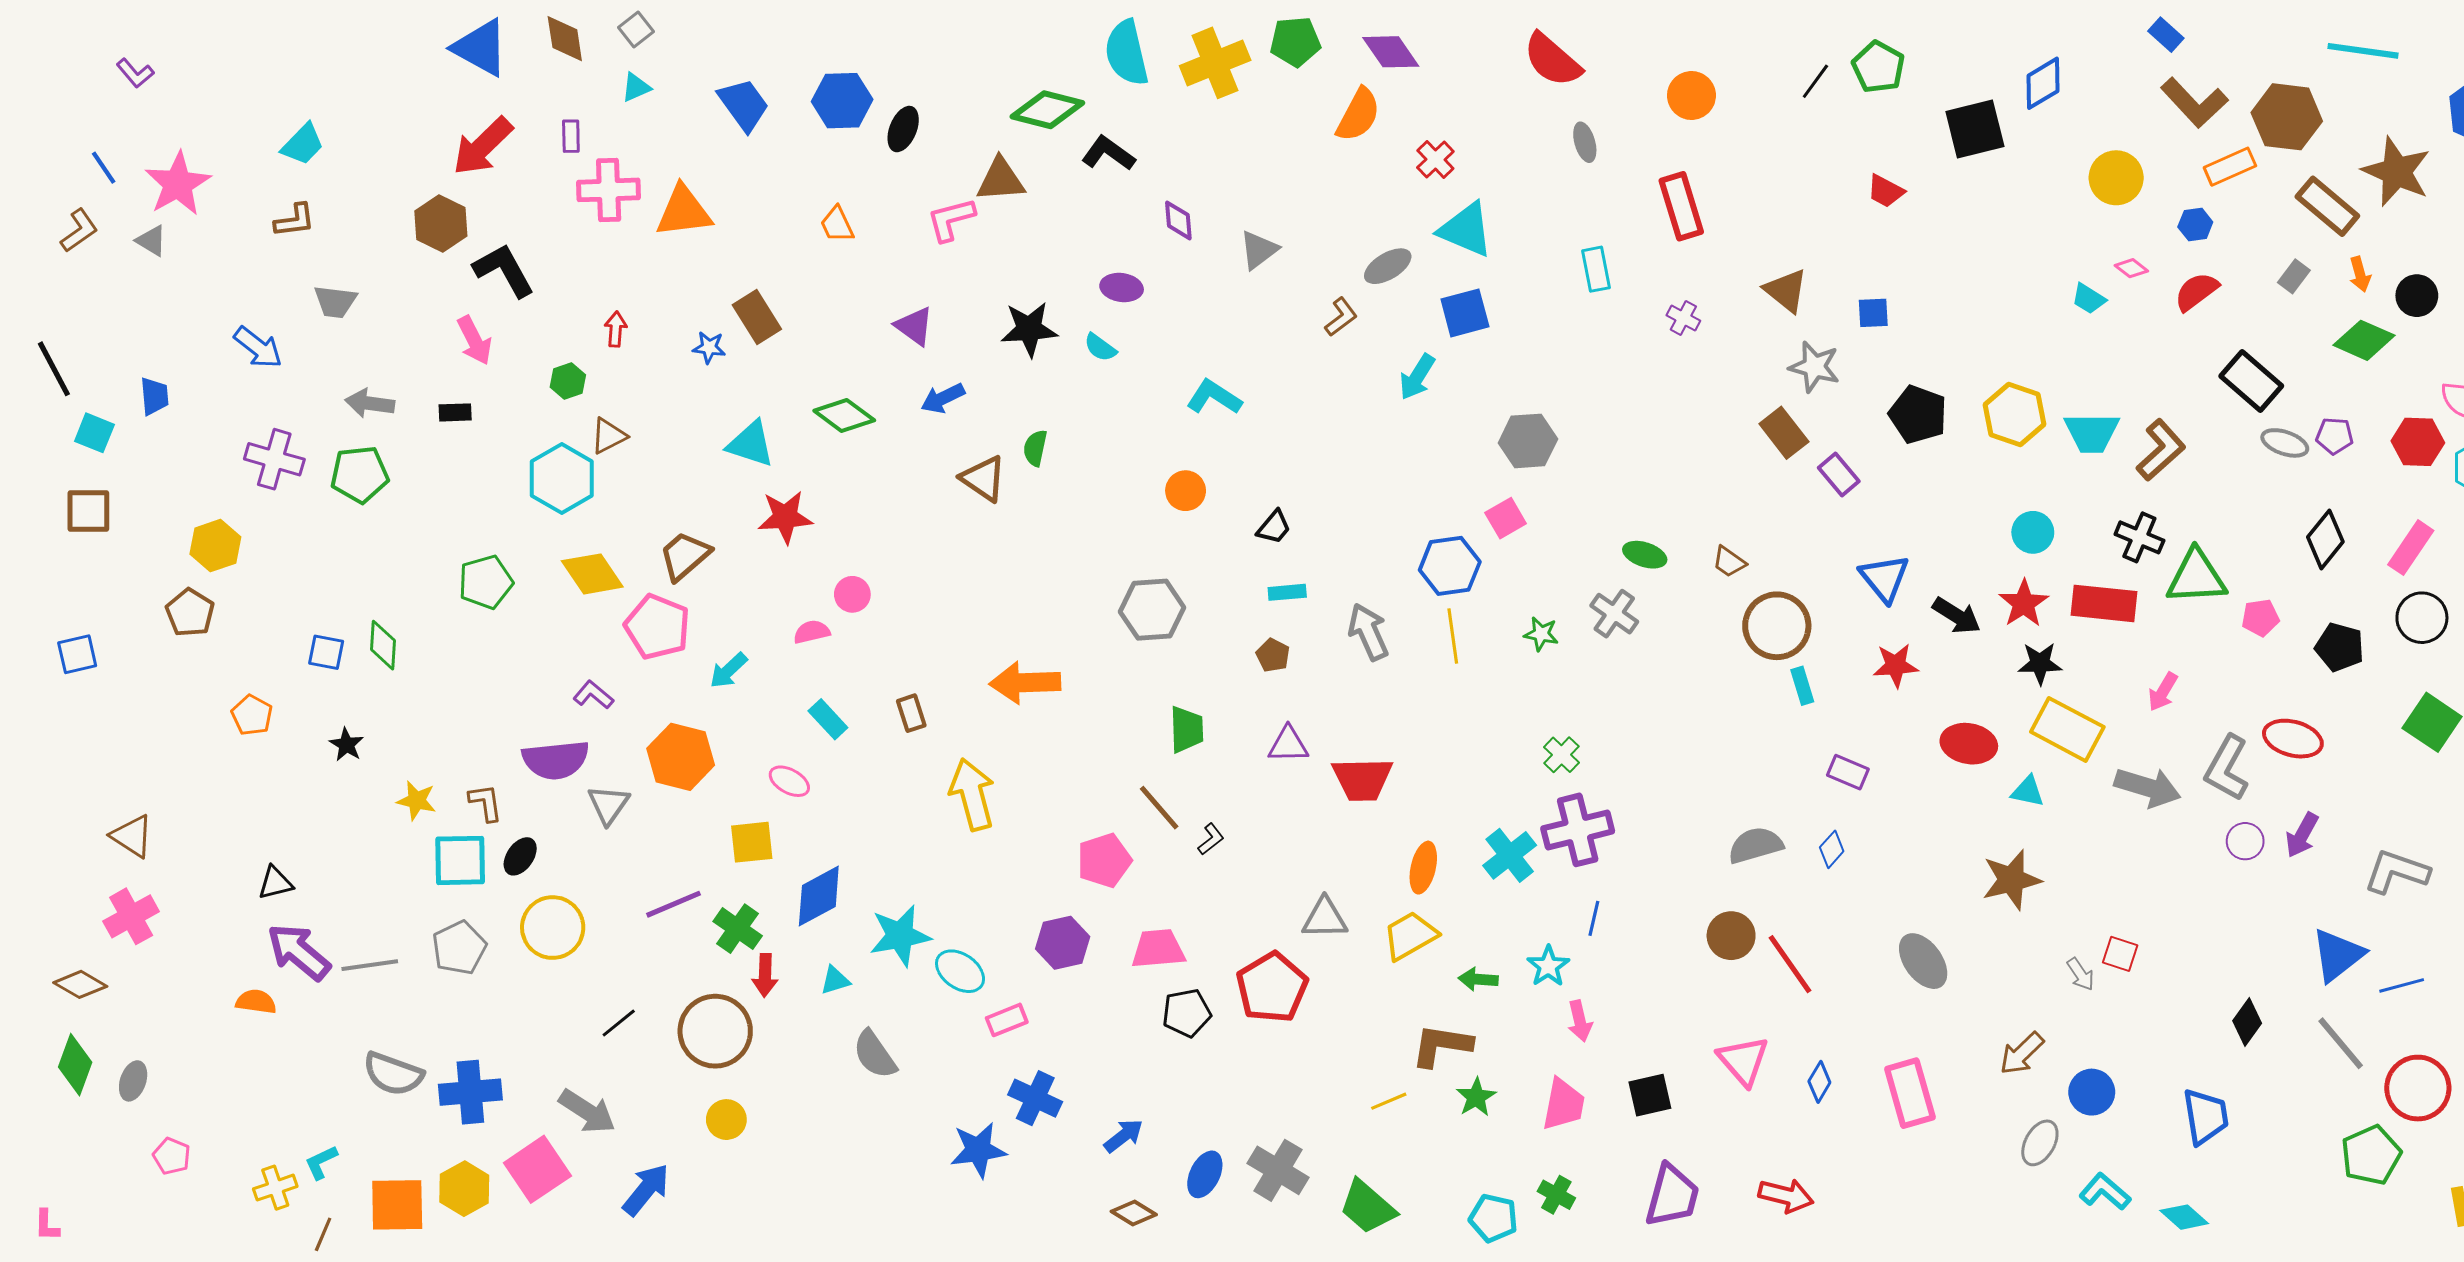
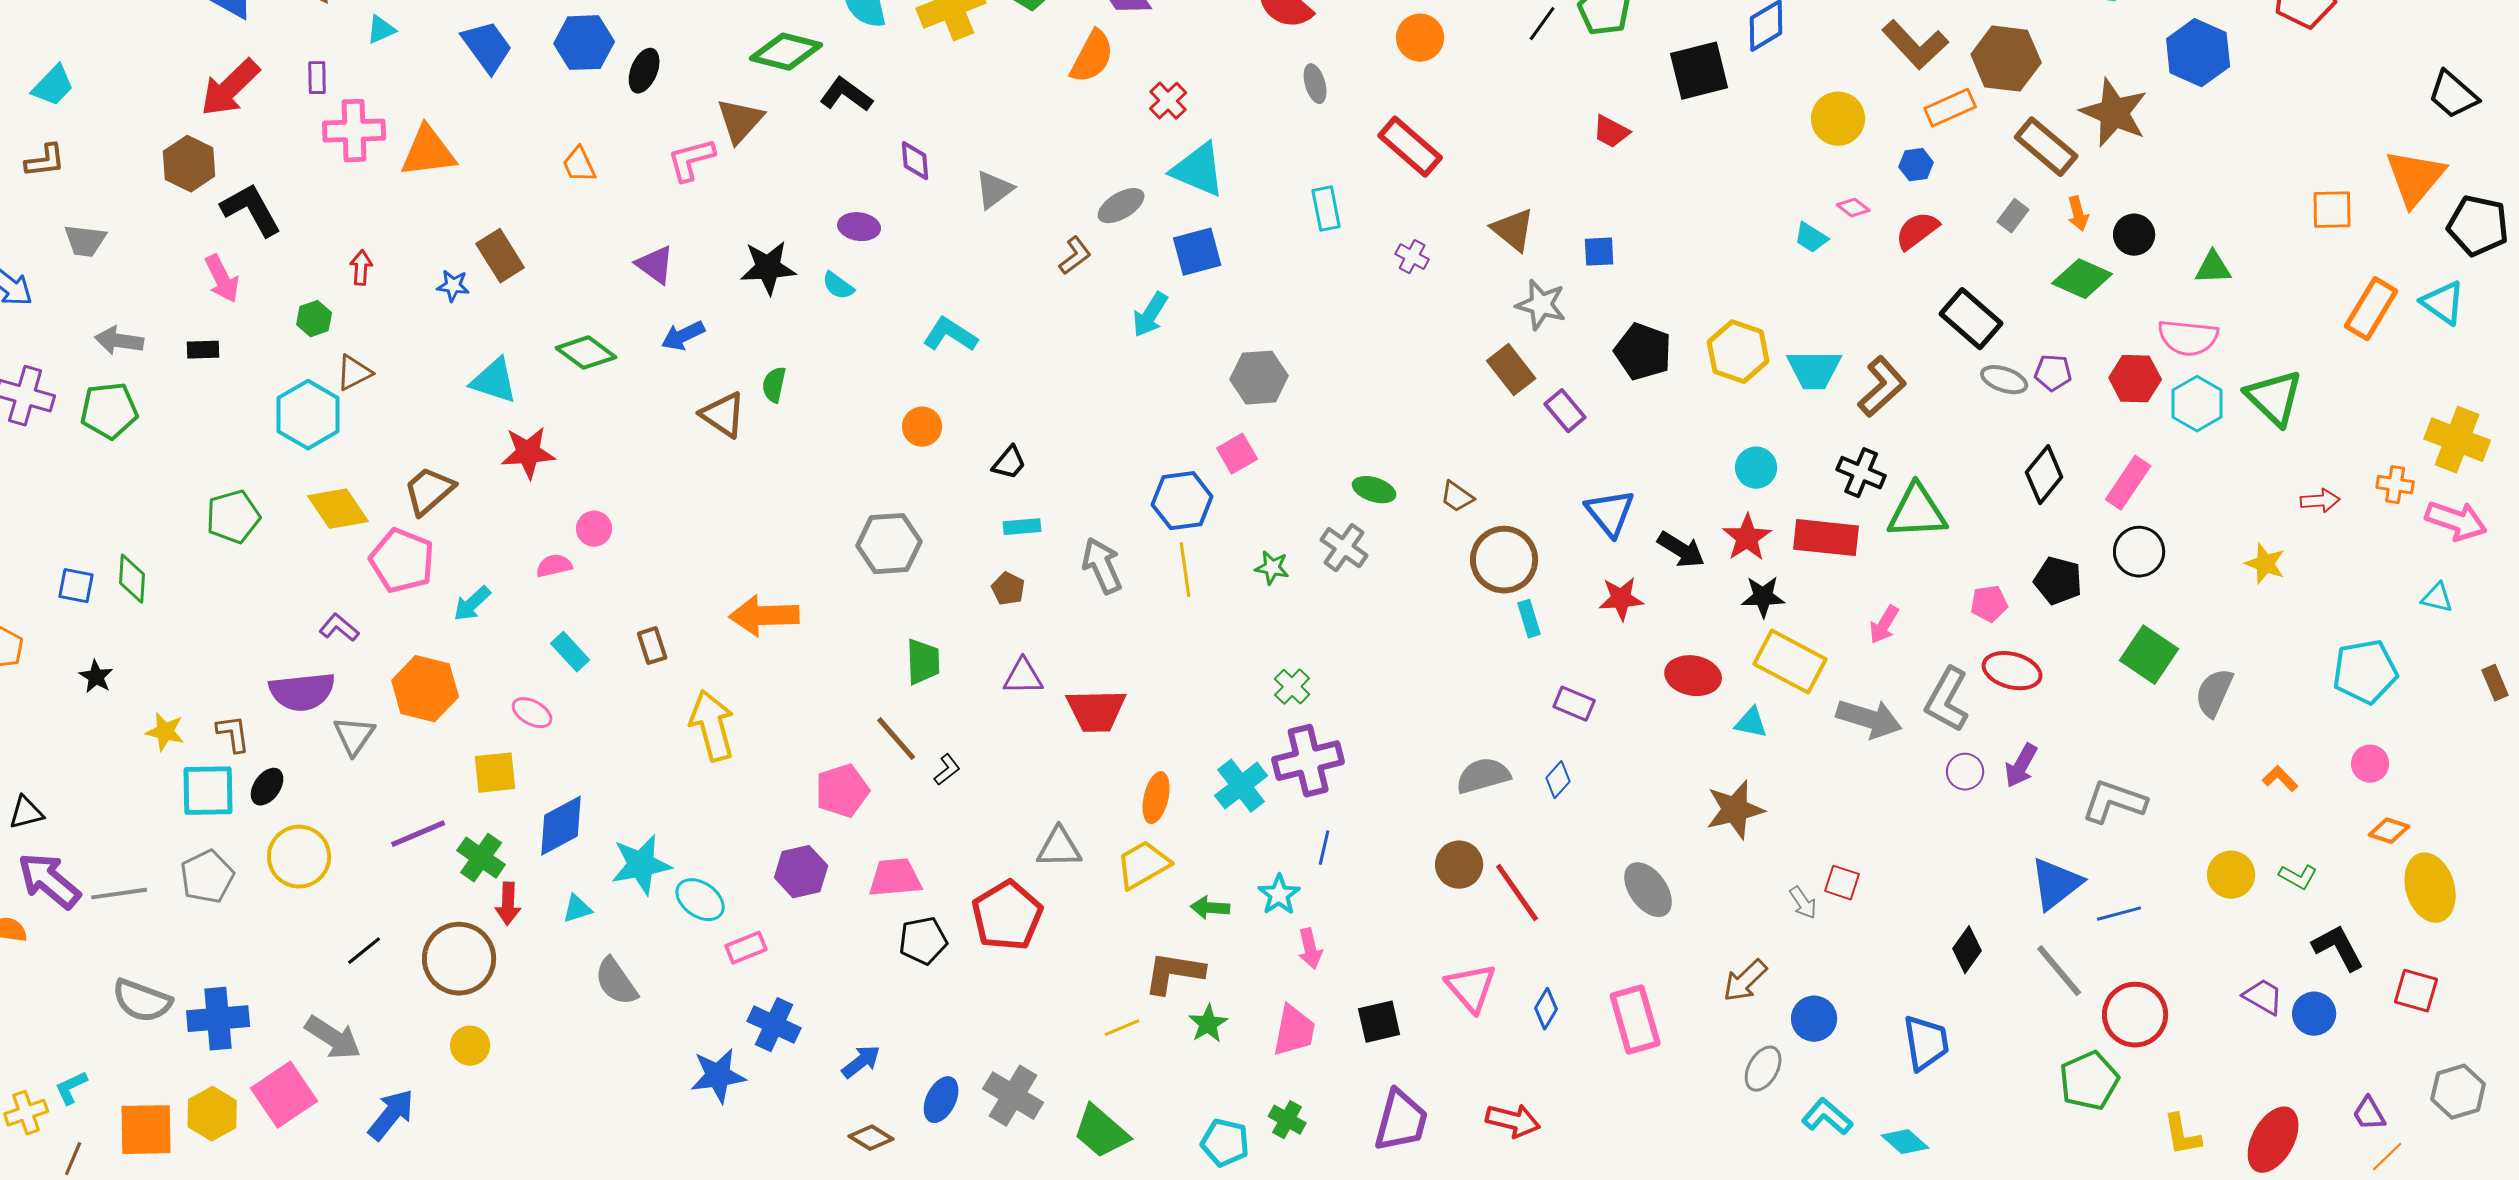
brown triangle: (1001, 180) -> (740, 121), turned -44
red rectangle: (1681, 206) -> (1410, 147), turned -32
pink pentagon: (2260, 618) -> (1989, 604), moved

